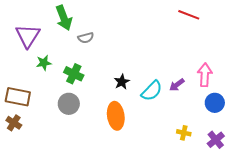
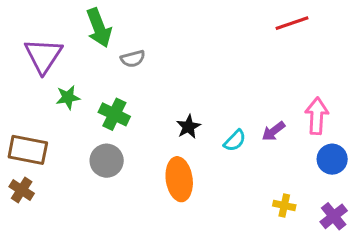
red line: (189, 15) -> (292, 23), turned -40
cyan semicircle: (152, 91) -> (235, 141), size x0.7

